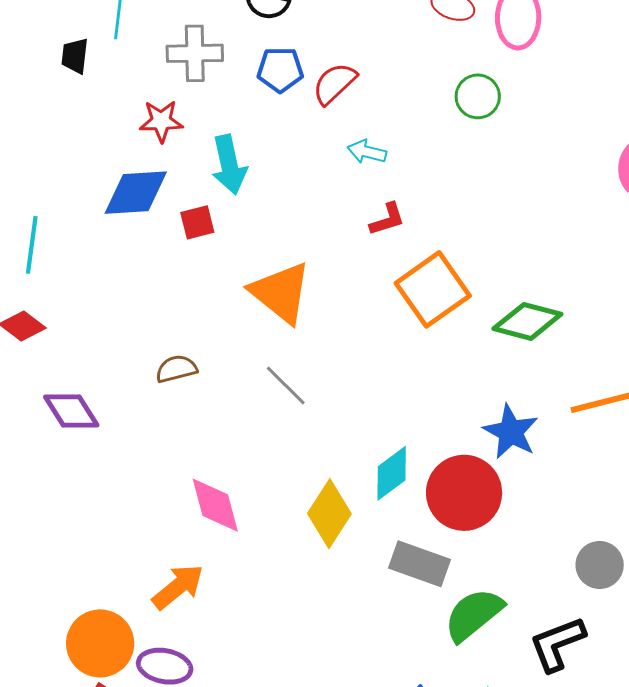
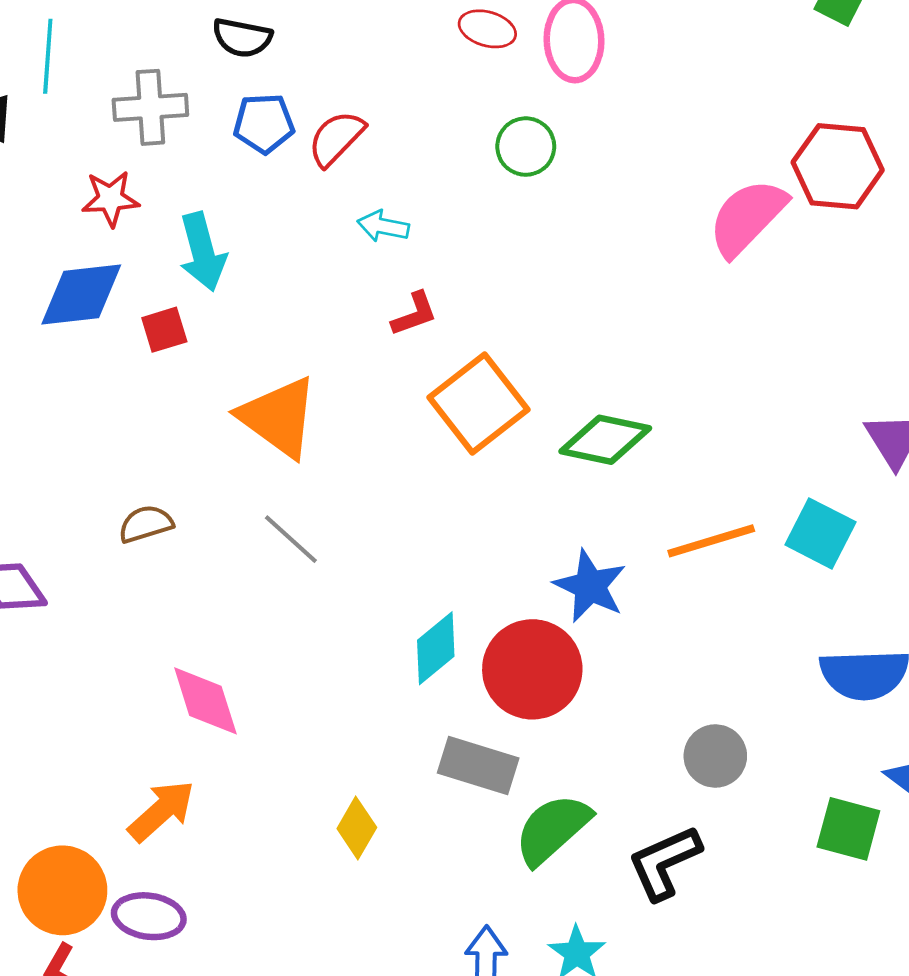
yellow diamond: (329, 514) -> (357, 828), moved, size x0.7

